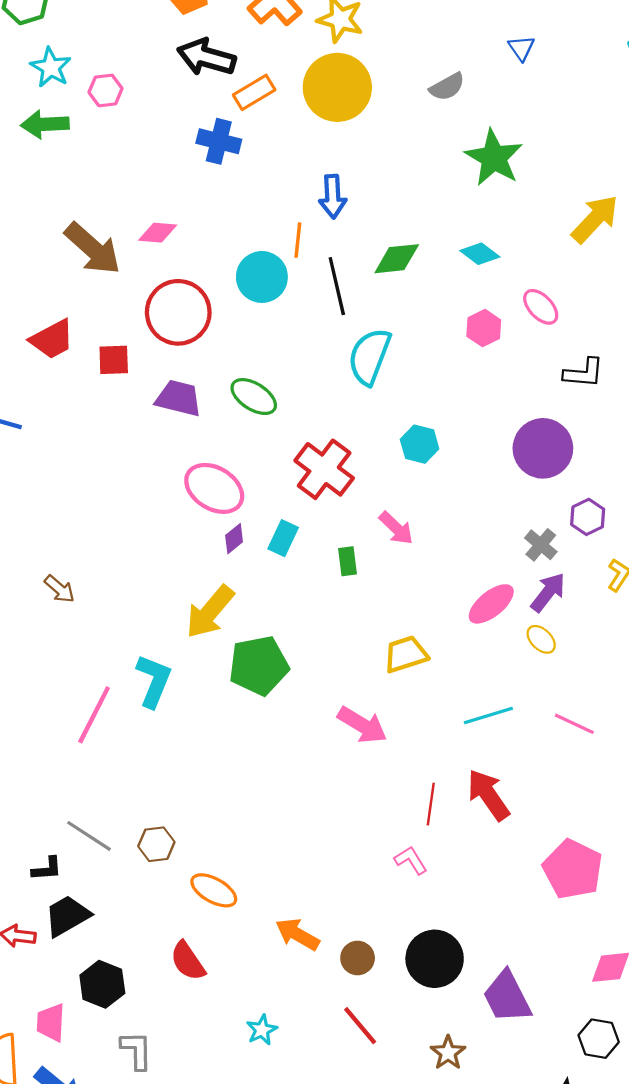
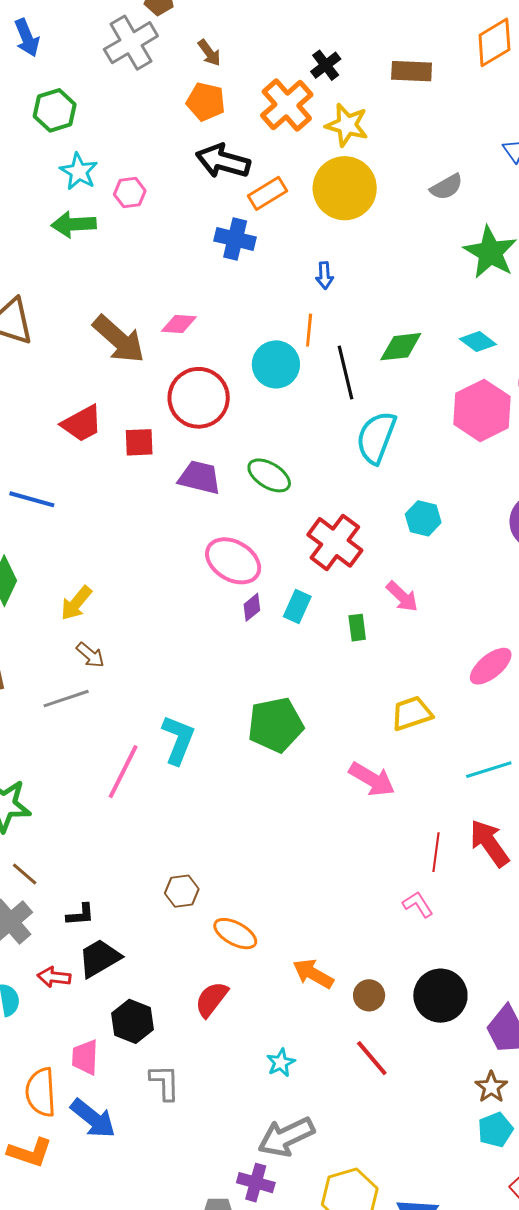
blue arrow: (333, 197) -> (324, 275), moved, size x0.7
pink hexagon: (484, 328) -> (482, 410), size x1.8
yellow arrow: (210, 612) -> (76, 603), moved, size x0.7
gray line: (89, 836) -> (66, 699), moved, turned -51
red semicircle: (188, 961) -> (212, 999), turned 72
brown star: (448, 1053) -> (491, 1087), moved

